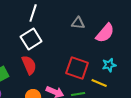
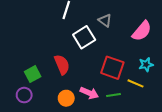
gray triangle: (78, 23) -> (105, 20), moved, turned 32
white square: (31, 39) -> (84, 37), moved

